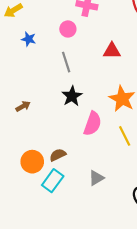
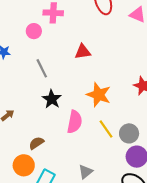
pink circle: (68, 29) -> (34, 31), moved
brown semicircle: (58, 155) -> (36, 143), moved

